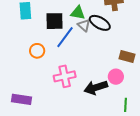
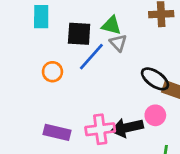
black ellipse: (100, 23) -> (155, 79), moved
pink cross: (65, 76) -> (100, 129), moved
purple rectangle: (22, 99) -> (57, 132), moved

